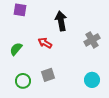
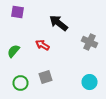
black arrow: (61, 21) -> (58, 23), turned -42
gray cross: (92, 40) -> (90, 42), turned -35

